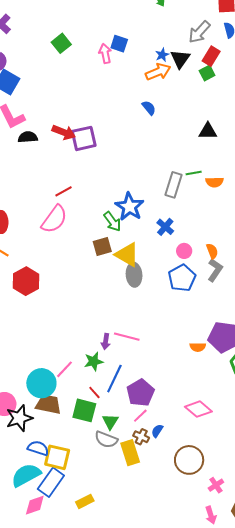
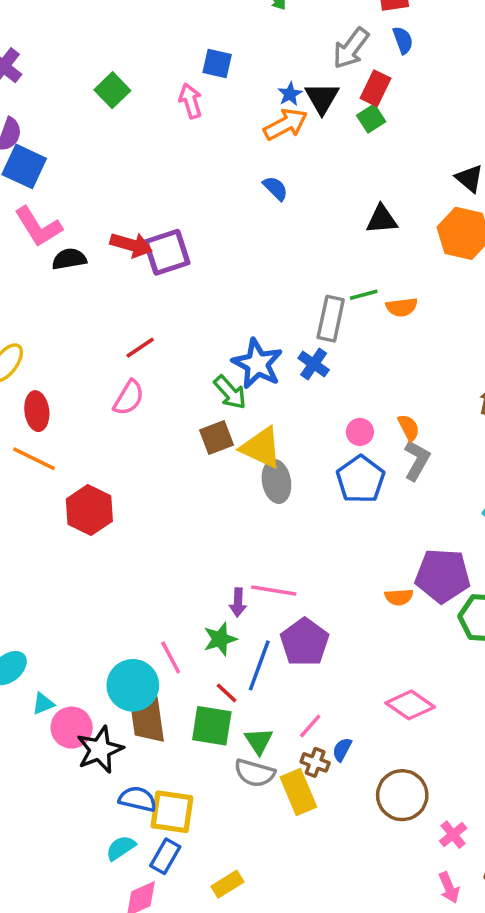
blue square: (119, 44) -> (217, 64), moved
pink semicircle: (54, 219) -> (129, 398), size x0.7
blue cross: (165, 227) -> (314, 364), moved
pink line: (65, 369) -> (171, 657), turned -66
purple pentagon: (140, 393) -> (305, 642), moved
brown trapezoid: (48, 404) -> (148, 721), turned -104
cyan semicircle: (26, 475) -> (121, 848), size x0.6
blue rectangle: (51, 482) -> (165, 856), size x0.7

